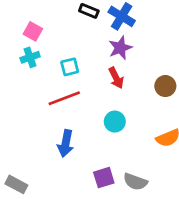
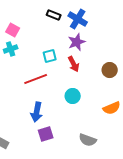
cyan square: (70, 67) -> (50, 56), moved
purple square: (104, 178) -> (46, 134), moved

